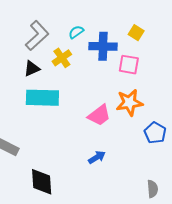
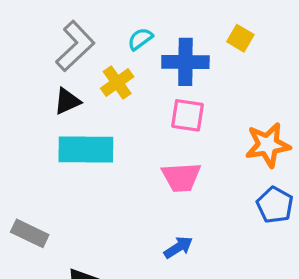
pink square: (129, 65) -> (187, 115), moved
orange star: (129, 103) -> (268, 145), moved
pink trapezoid: (99, 115) -> (181, 177), turned 35

